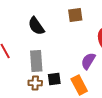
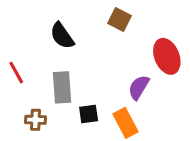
brown square: (75, 15) -> (120, 19), turned 35
brown cross: (35, 83) -> (35, 120), moved

